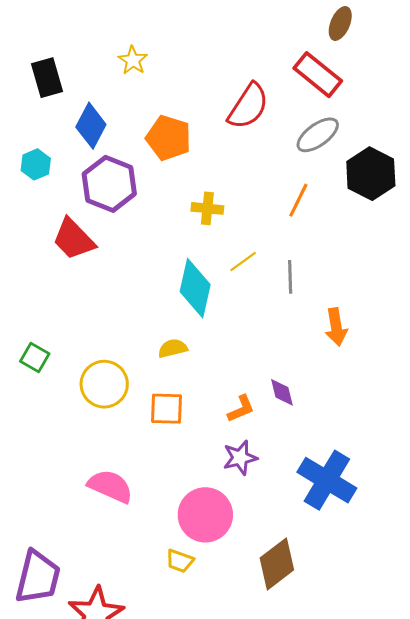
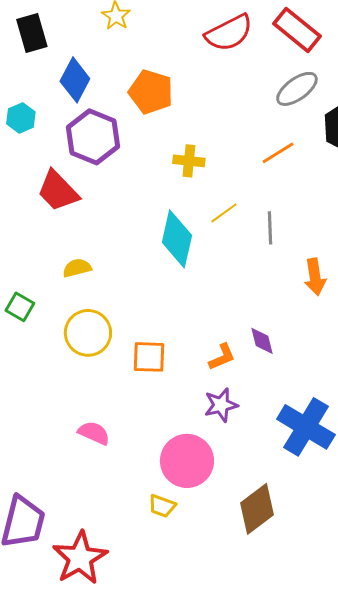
red semicircle: (248, 106) -> (229, 33), moved, turned 30
orange line: (298, 200) -> (278, 153), turned 32
yellow semicircle: (173, 348) -> (77, 268), moved
pink semicircle: (110, 486) -> (94, 433), size x0.7

